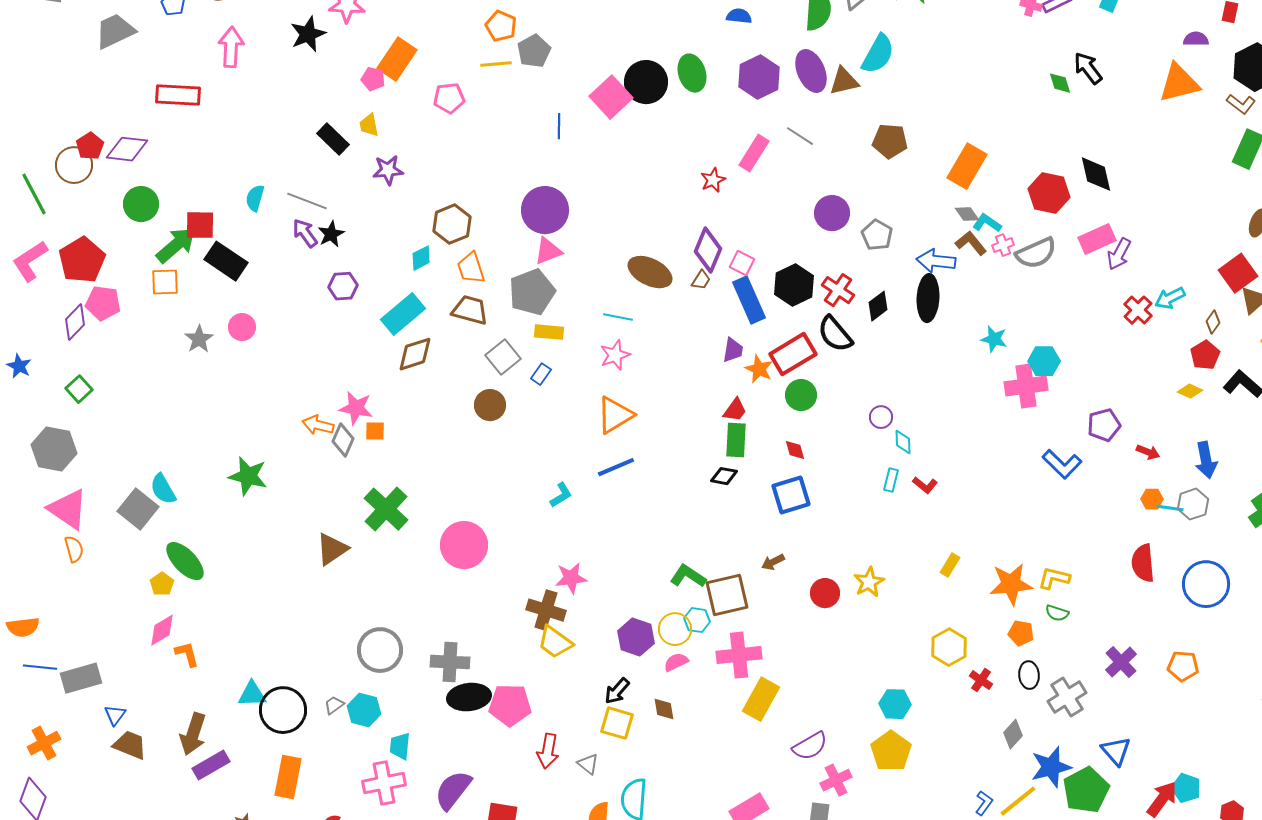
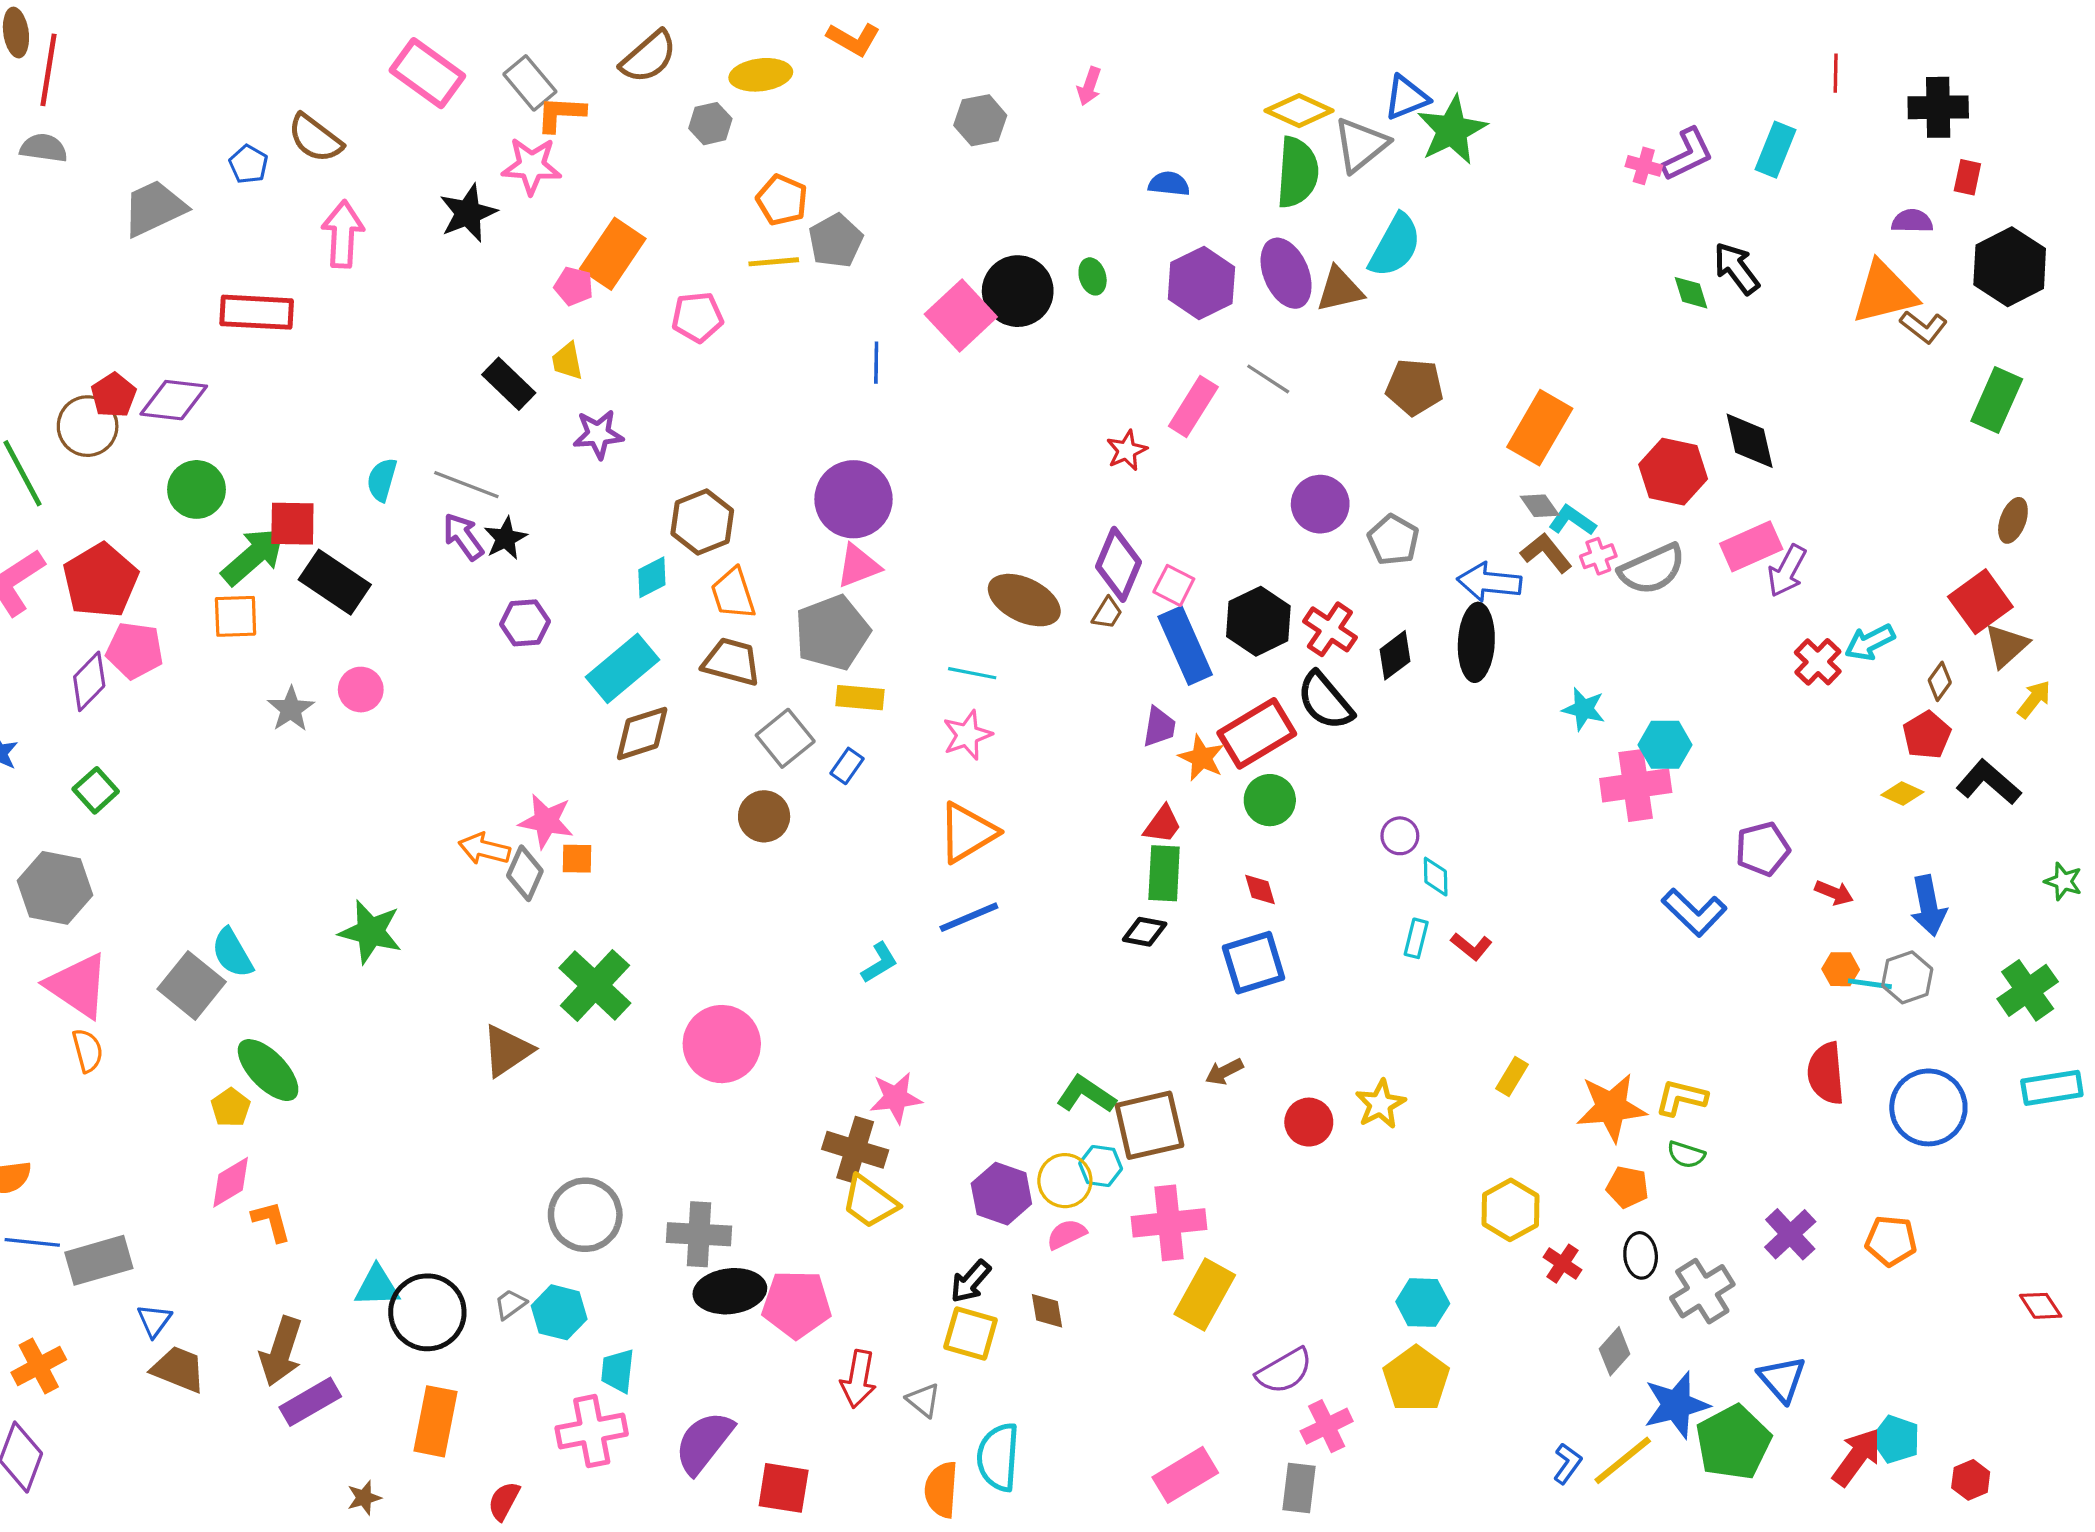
green ellipse: (692, 73) -> (1093, 276), size x0.6
brown L-shape: (1241, 104) -> (1924, 327), moved

